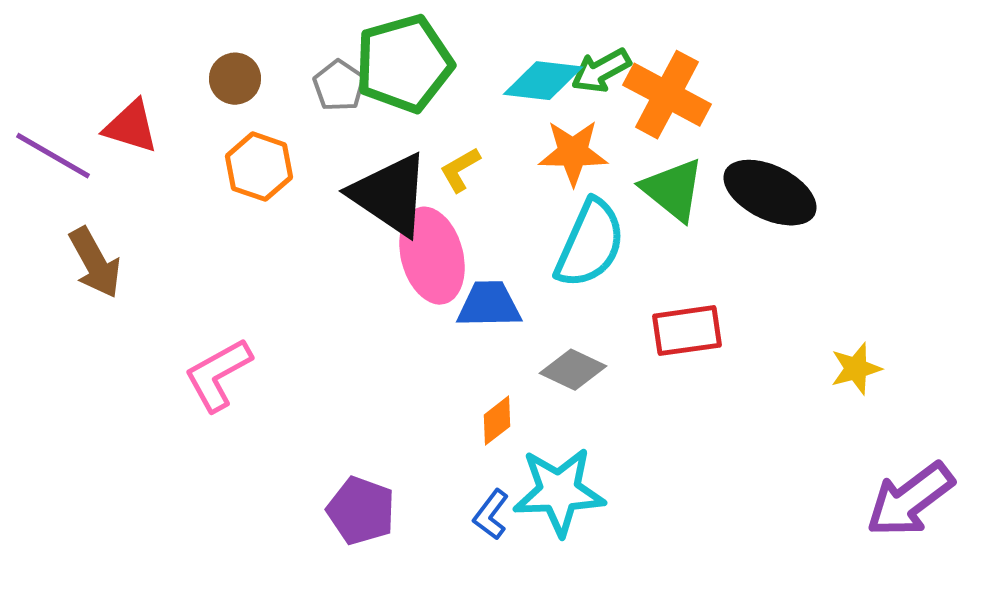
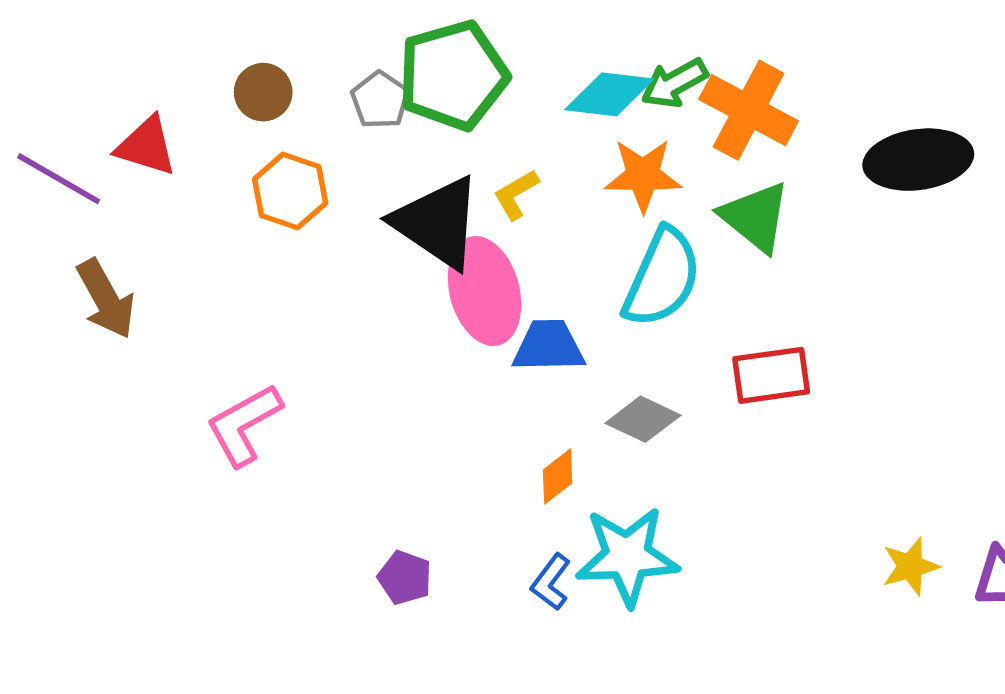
black ellipse: (770, 193) -> (918, 160), moved, turned -34
yellow star: (856, 369) -> (910, 566), moved
purple pentagon: (361, 511) -> (405, 578), size x0.7

